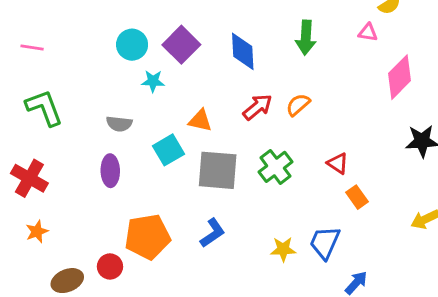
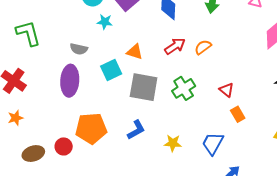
purple ellipse: (110, 171) -> (70, 81), size x1.4
yellow star: (283, 249) -> (173, 143), moved

